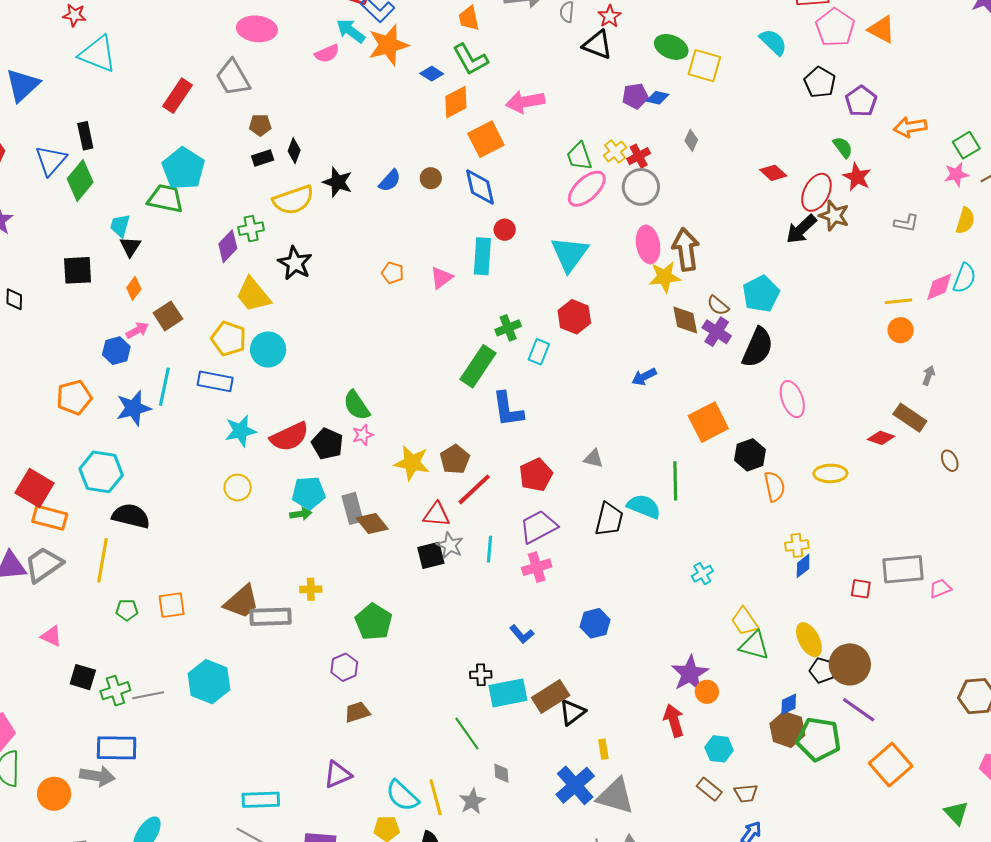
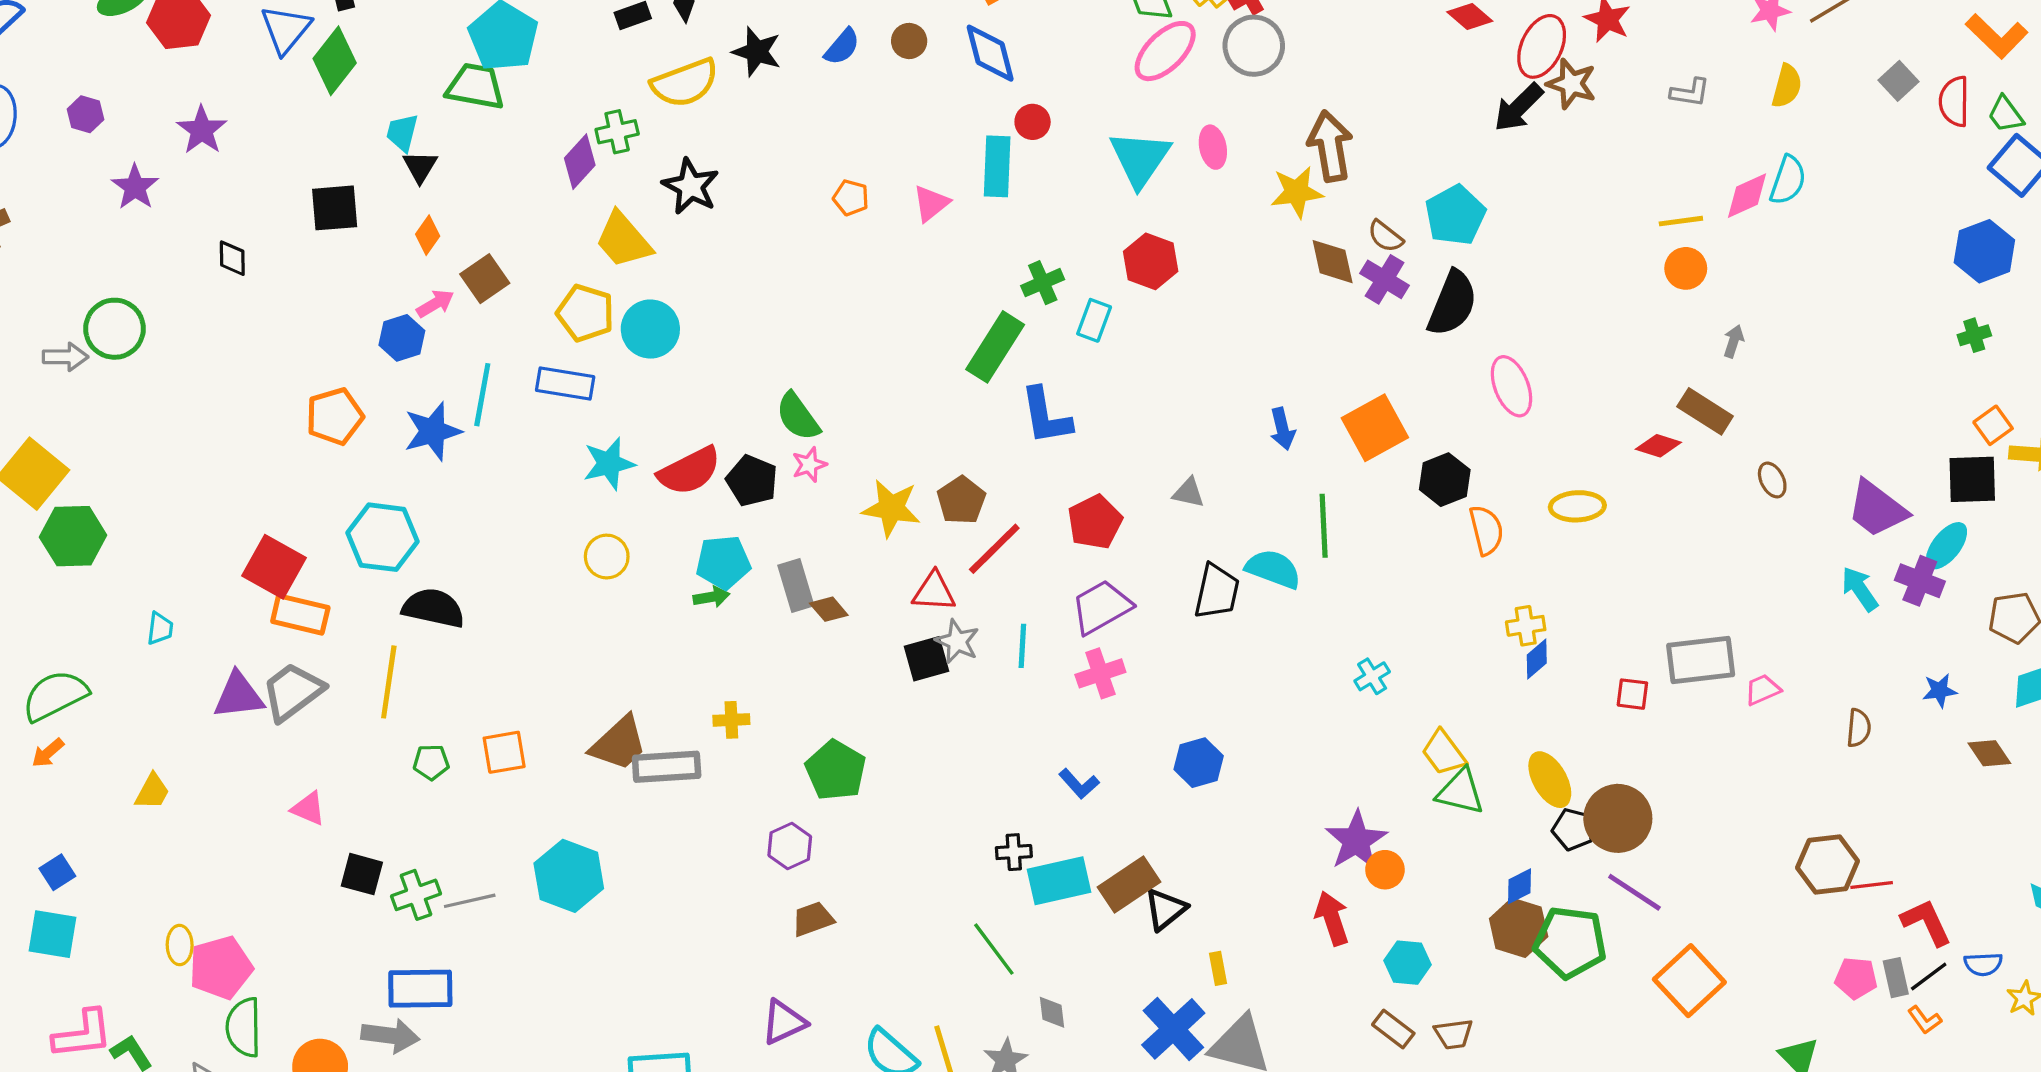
pink ellipse: (648, 245) -> (1213, 147), moved, size x0.7
blue arrow: (644, 377) -> (1282, 429), moved, turned -75
brown diamond: (372, 523) -> (829, 609), size x0.7

